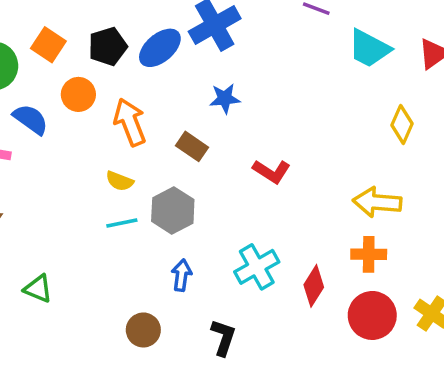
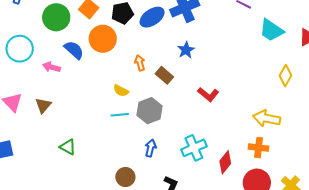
orange circle: (78, 94) -> (103, 39), size x1.4
blue star: (225, 99) -> (186, 50), turned -30
orange arrow: (130, 122) -> (140, 63), moved, size x0.6

